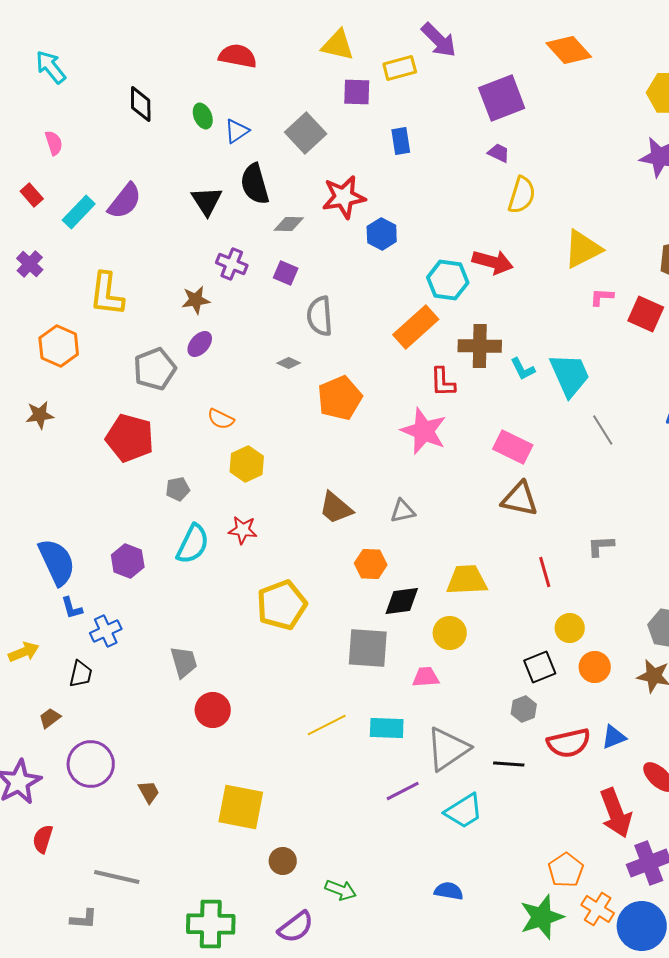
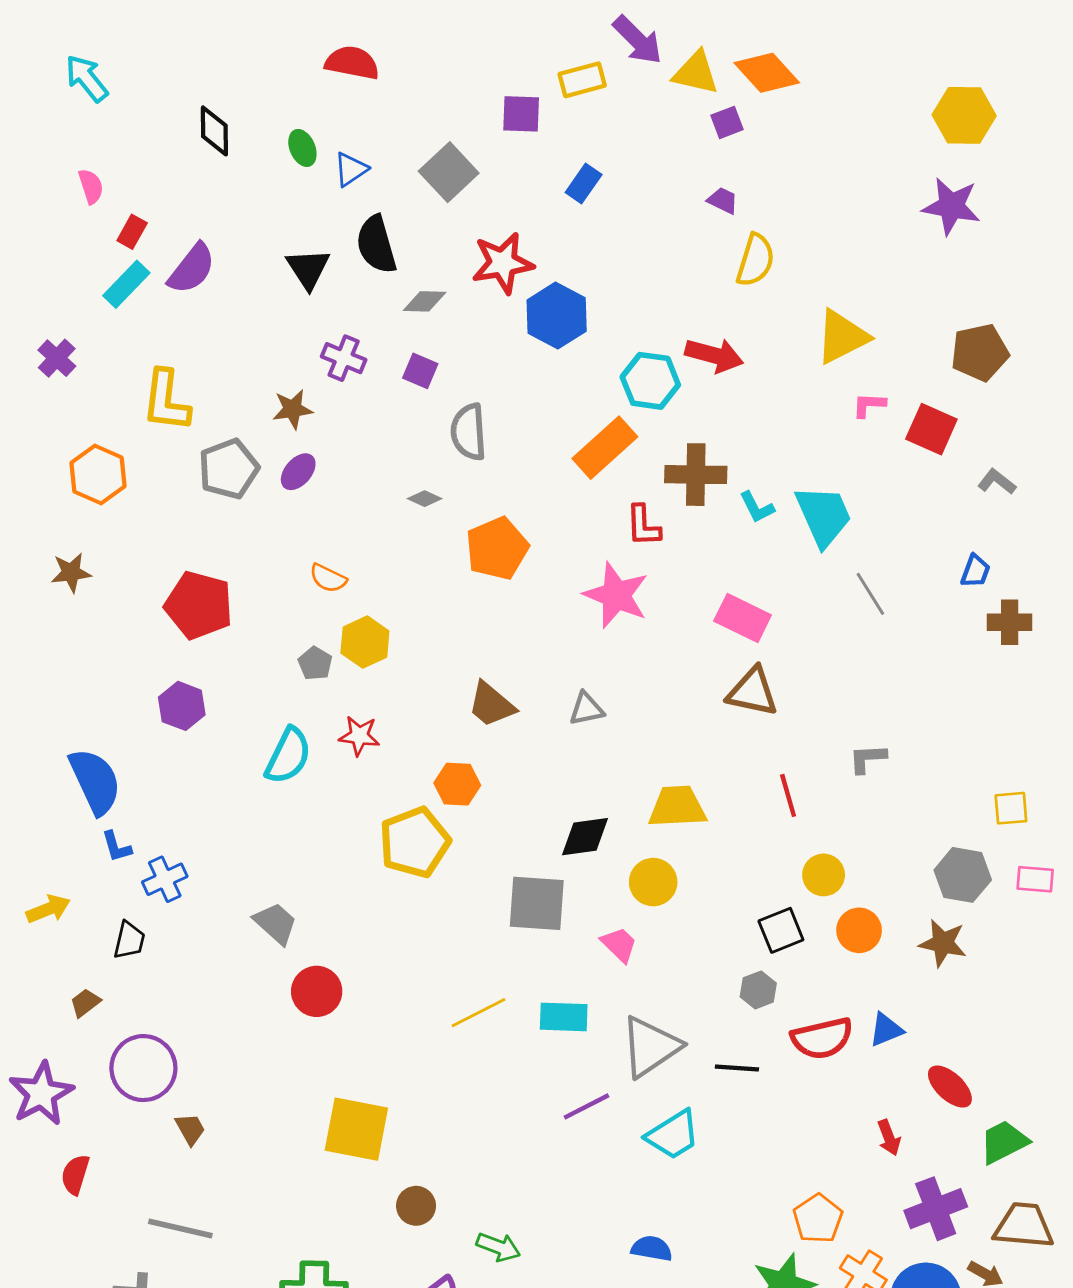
yellow triangle: (338, 45) -> (696, 73), moved
orange diamond: (569, 50) -> (767, 73), moved
purple square: (502, 98) -> (727, 122), size x0.5
blue rectangle: (401, 141) -> (584, 183), turned 44
red rectangle: (32, 195) -> (132, 232), moved, turned 70
blue hexagon: (382, 234) -> (557, 316), size x1.4
gray pentagon: (155, 369) -> (229, 469), moved
gray pentagon: (178, 489) -> (315, 663), moved, turned -30
purple hexagon: (128, 561) -> (182, 706), moved
orange hexagon: (371, 564) -> (457, 784), moved
gray trapezoid: (184, 662) -> (275, 923), turned -32
pink trapezoid: (426, 677) -> (619, 945), turned 48
brown trapezoid: (149, 792) -> (190, 1129), moved
red arrow: (616, 813) -> (889, 1138), size x0.5

